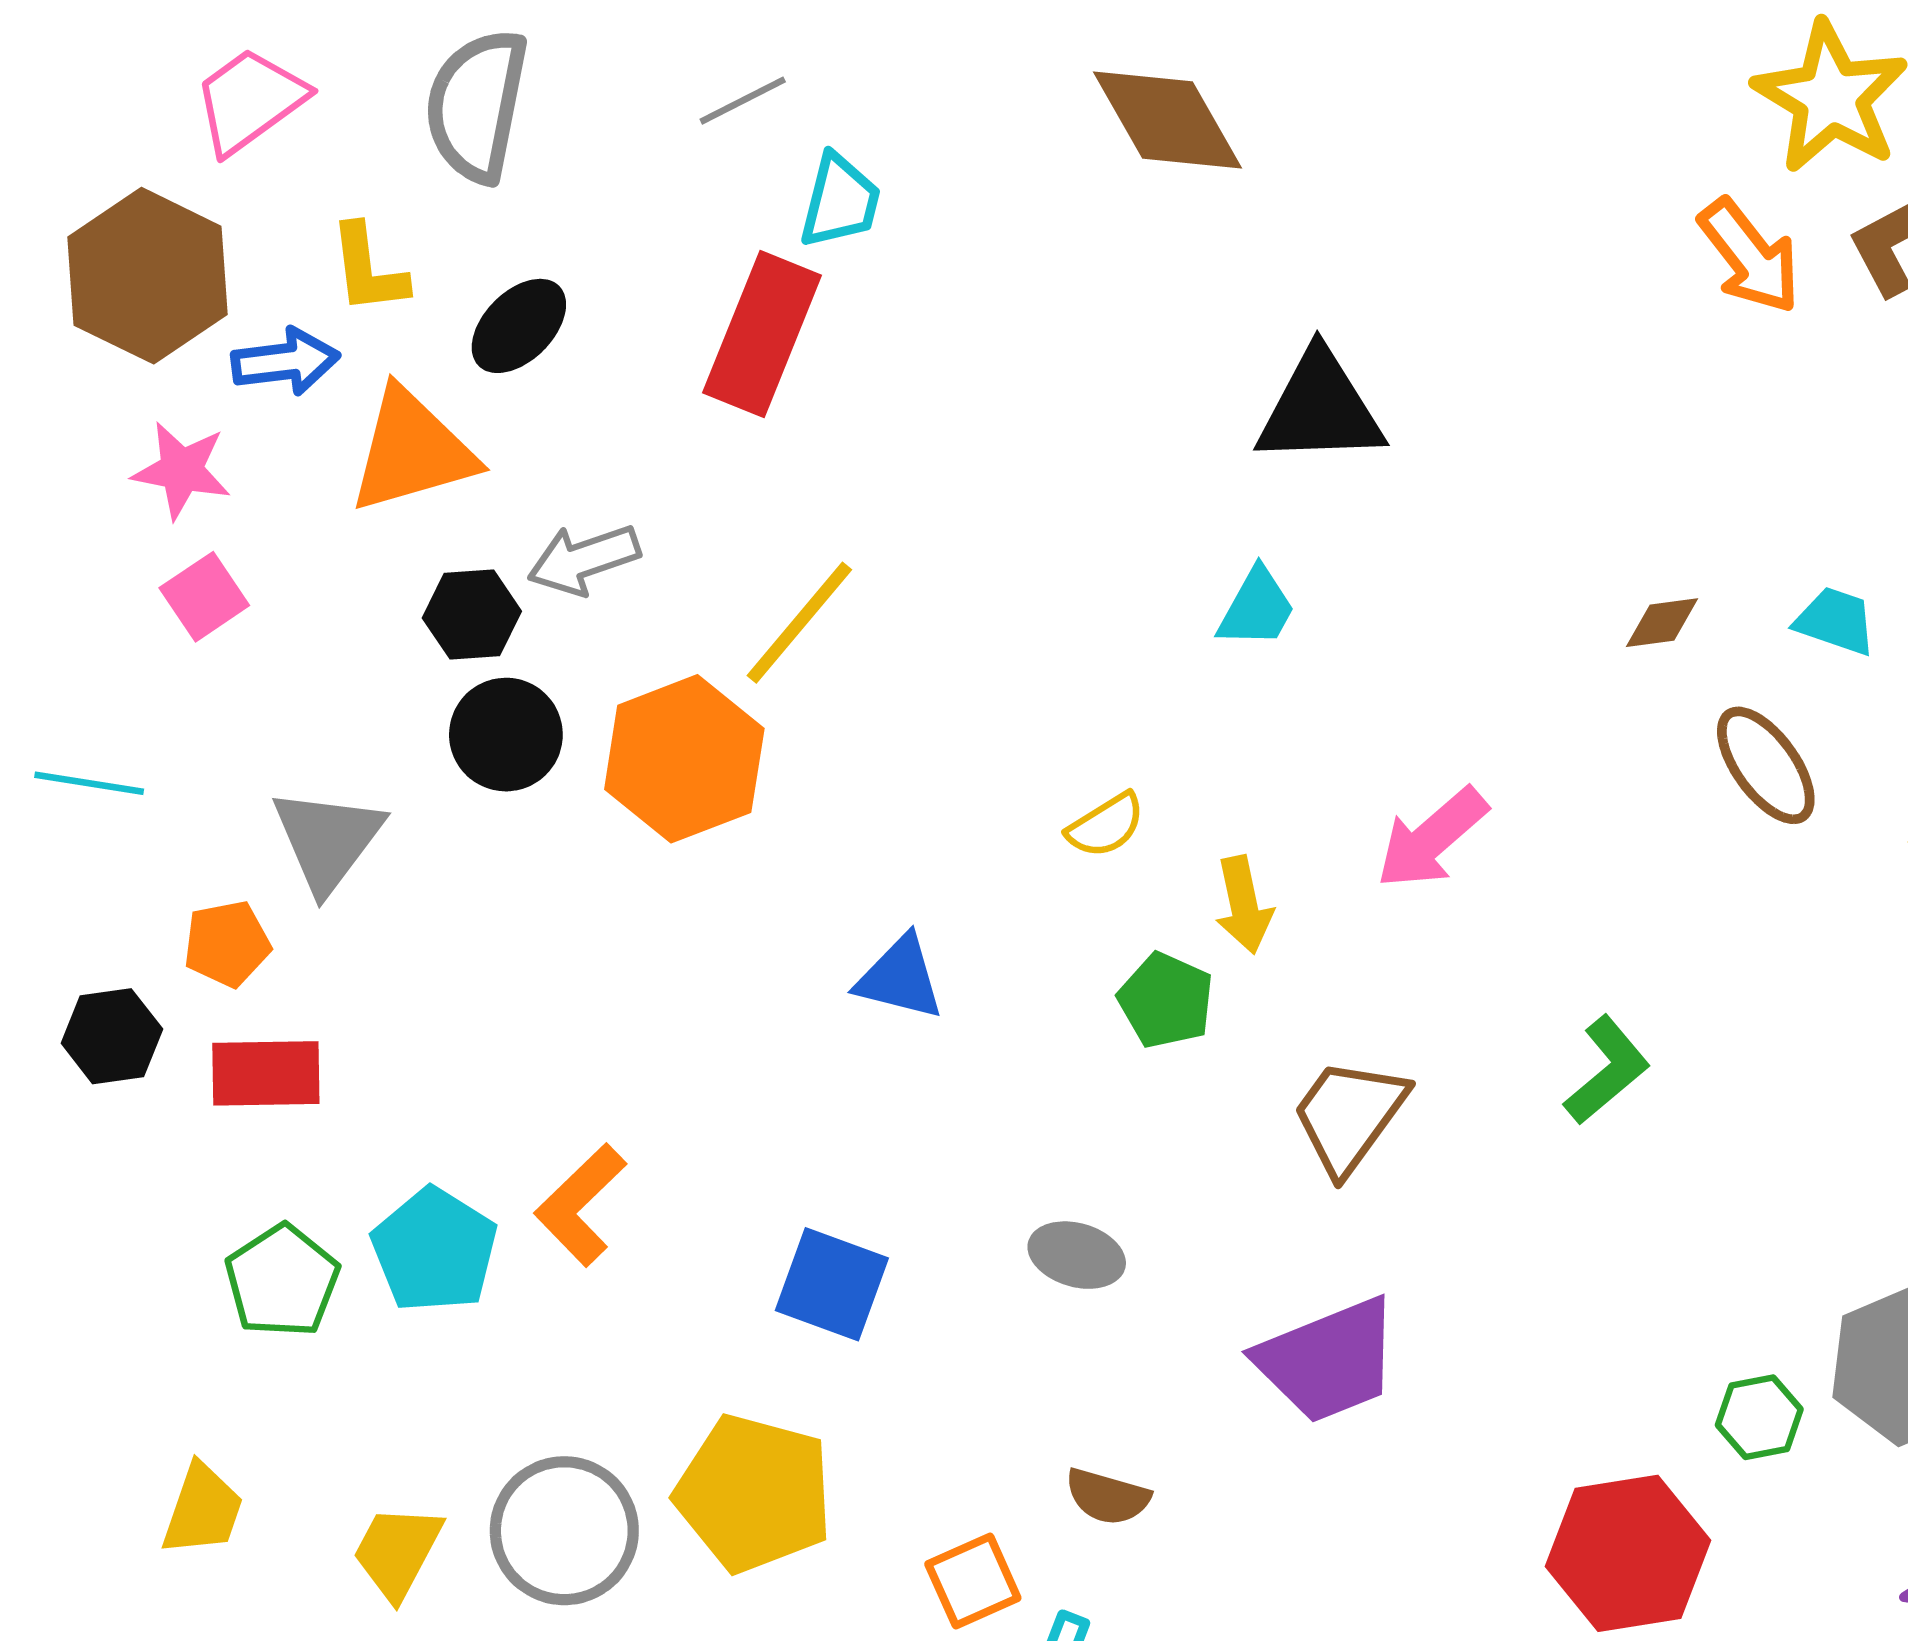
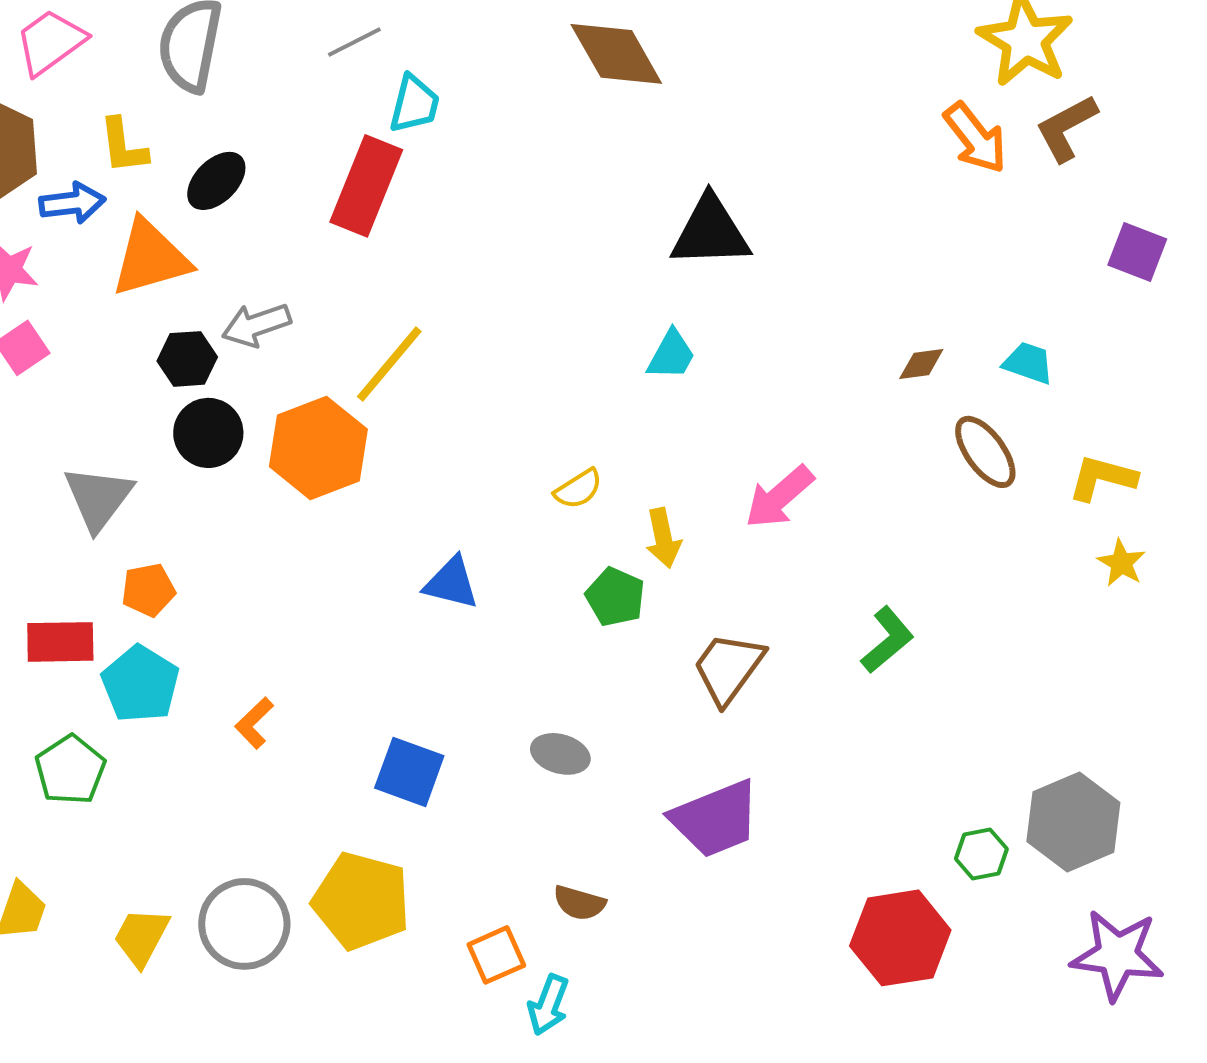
orange pentagon: (227, 944) -> (148, 590), moved
orange L-shape: (581, 1205) -> (254, 723), size x0.7
cyan pentagon: (435, 1250) -> (140, 684), moved

